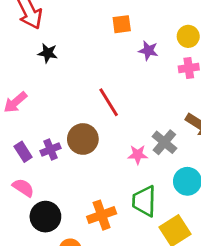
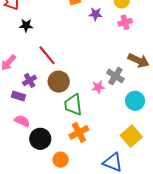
red line: (109, 102) -> (47, 55), moved
purple cross: (50, 149) -> (30, 80), moved
purple rectangle: (23, 152) -> (19, 96), turned -32
green trapezoid: (144, 201) -> (73, 105), moved

